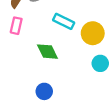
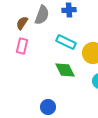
green diamond: (47, 52) -> (65, 70), moved

